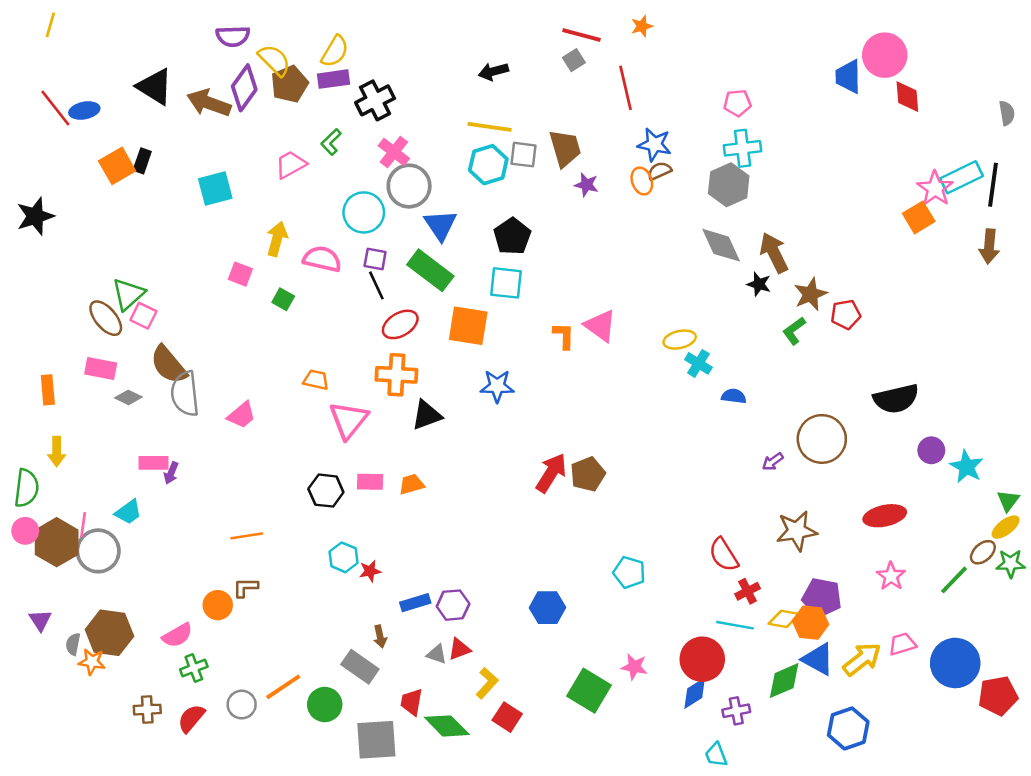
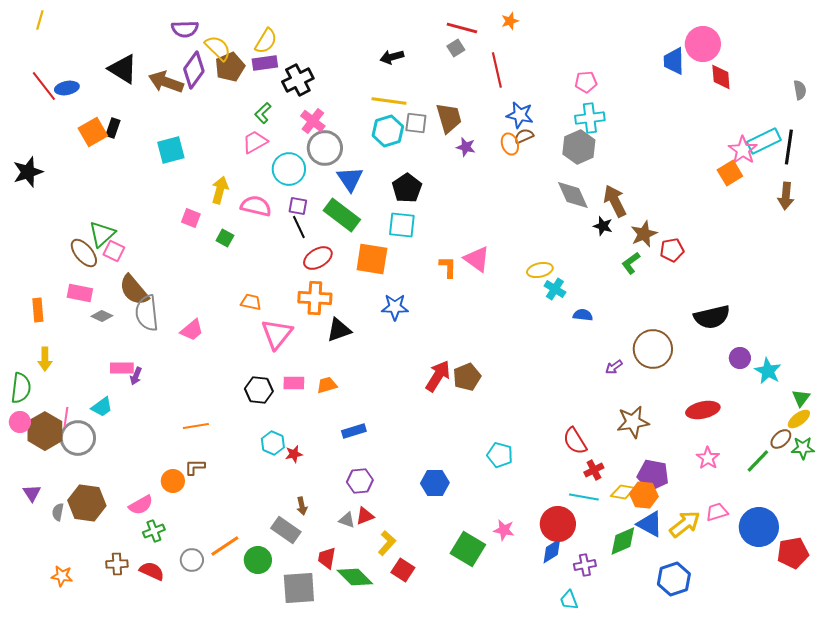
pink trapezoid: (291, 165) -> (255, 142), moved
blue rectangle: (415, 603) -> (354, 431), moved
orange star: (92, 662) -> (62, 576), moved
red semicircle: (191, 718) -> (152, 571), turned 75

